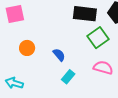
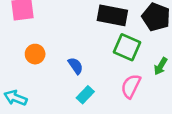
green square: (98, 38) -> (127, 47), turned -35
pink semicircle: (103, 68) -> (131, 86), turned -84

